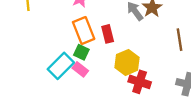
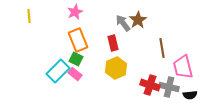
red rectangle: (108, 34) -> (113, 43), moved
red cross: (140, 82) -> (150, 85), moved

